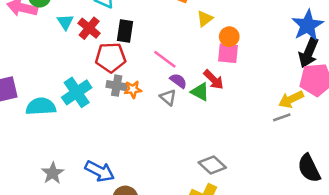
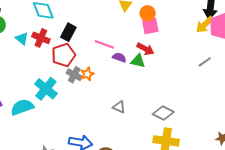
black rectangle: (125, 31) -> (68, 32), turned 36
gray cross: (117, 86) -> (74, 75), turned 35
gray triangle: (168, 97) -> (119, 107), moved
yellow arrow: (291, 99) -> (205, 25), moved

